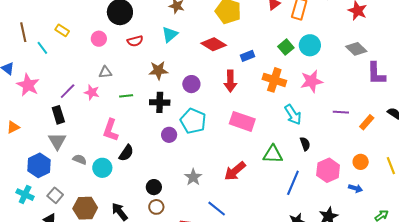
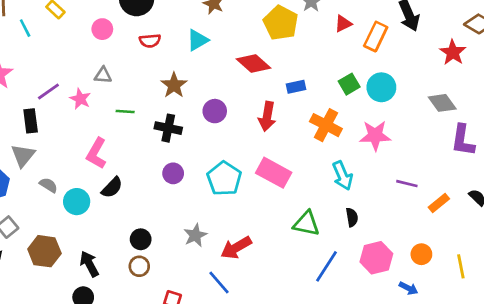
brown star: (158, 70) -> (174, 85), turned 30
cyan pentagon: (193, 121) -> (224, 179), moved
red arrow: (235, 171) -> (236, 248), moved

